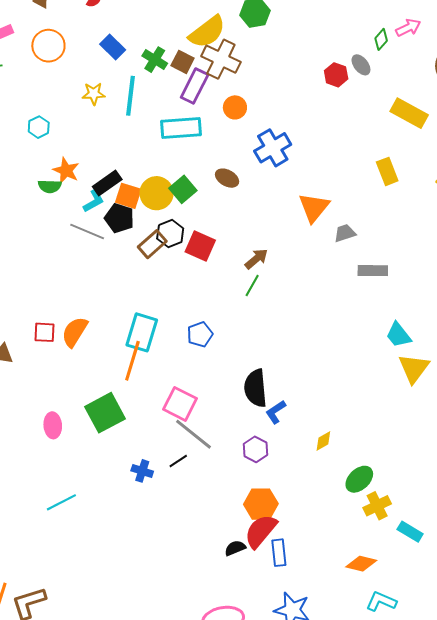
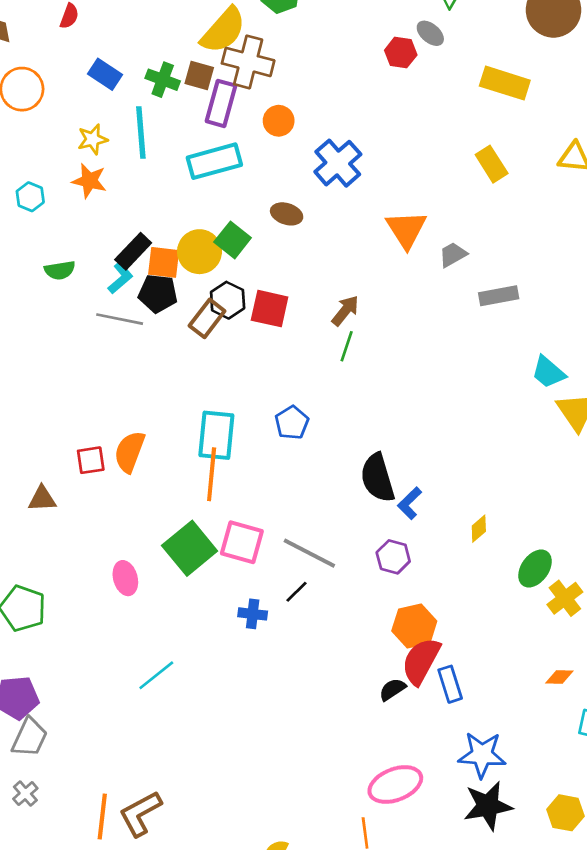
orange star: (66, 171) -> (89, 181), moved
pink square: (180, 404) -> (242, 542), moved
orange diamond: (361, 564) -> (559, 677), size x0.7

